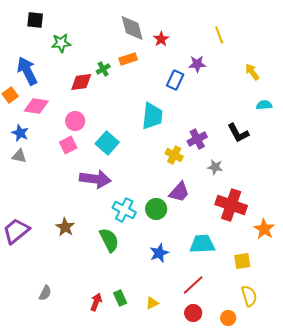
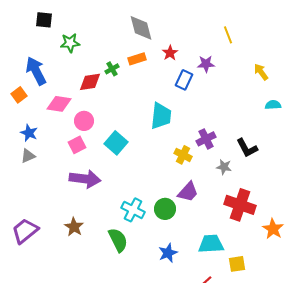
red star: (161, 39) -> (170, 53), moved
pink diamond: (36, 106) -> (59, 104), moved
black L-shape: (238, 133) -> (247, 148), moved
gray triangle: (19, 156) -> (28, 156), turned -35
purple arrow: (95, 179) -> (85, 179), moved
yellow square: (242, 261) -> (237, 264), moved

